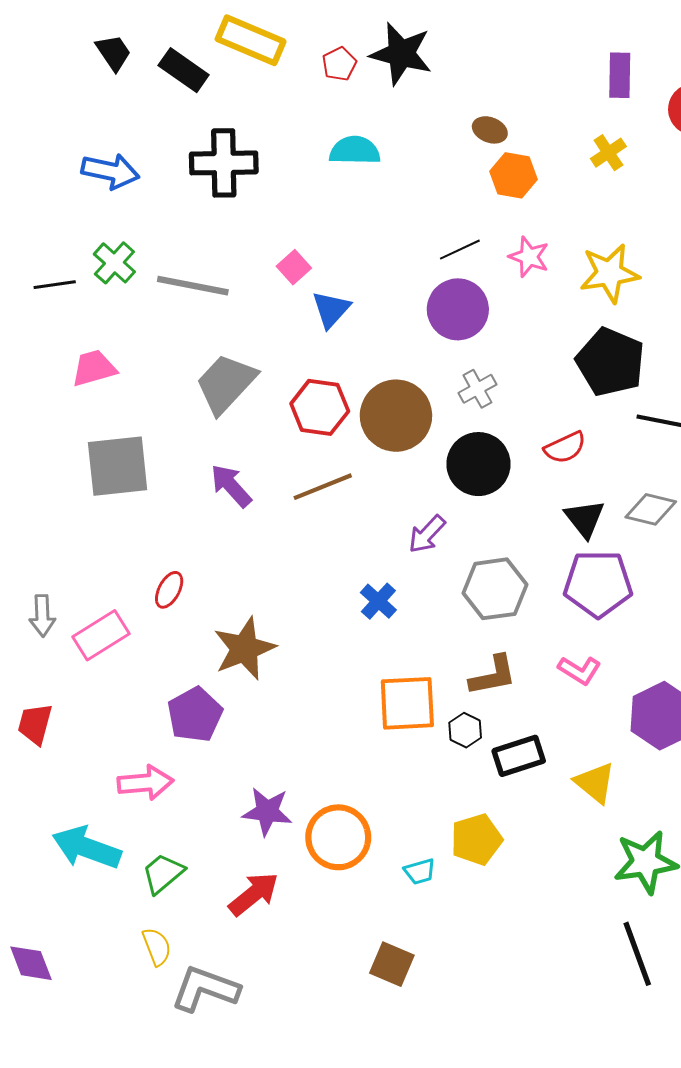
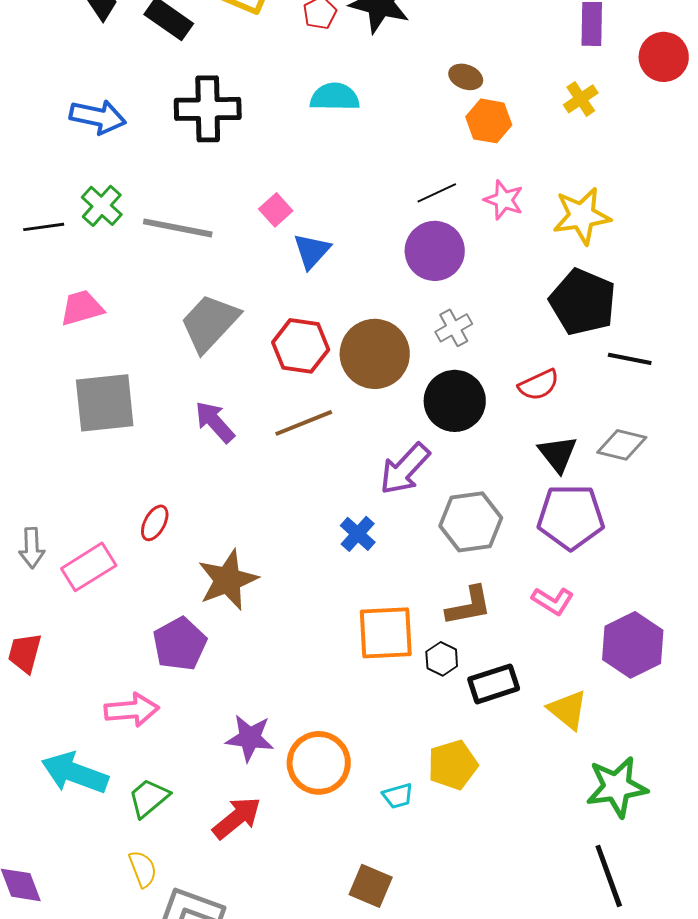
purple arrow: (427, 534) -> (405, 469), size x1.4

